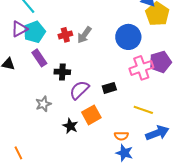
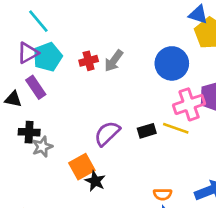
purple rectangle: (39, 58) -> (36, 87), moved
black cross: (62, 72) -> (29, 132), moved
gray star: (43, 104) -> (42, 147), moved
yellow line: (143, 110) -> (176, 128), moved
orange square: (91, 115) -> (82, 167), moved

